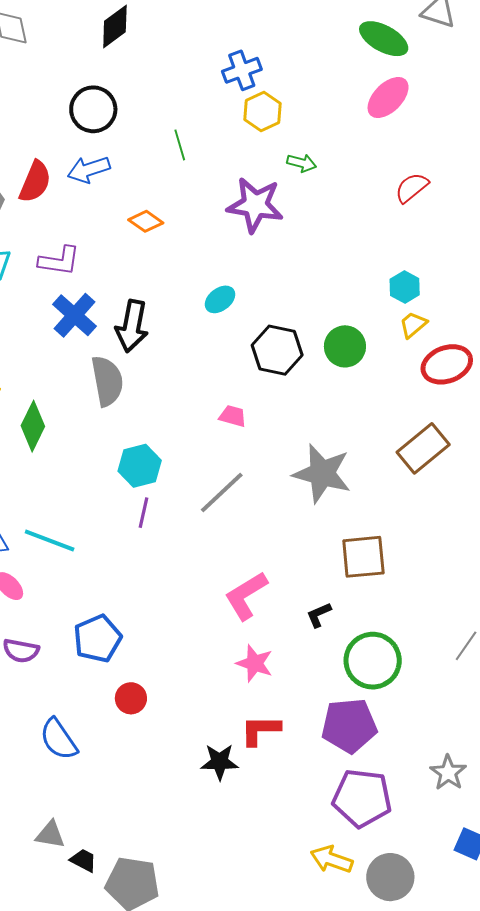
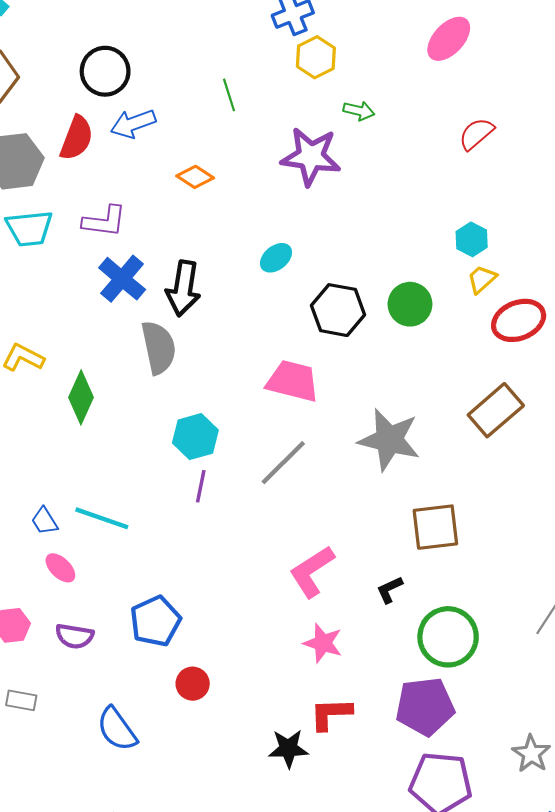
black circle: (93, 109) -> (105, 71), moved
pink trapezoid: (233, 416) -> (293, 381), size x1.8

